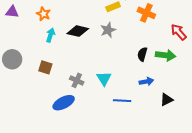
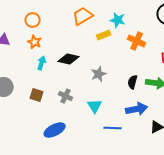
gray star: (108, 30) -> (99, 74), moved
gray cross: (77, 80) -> (66, 96), moved
blue arrow: (146, 81) -> (137, 109), size x1.5

